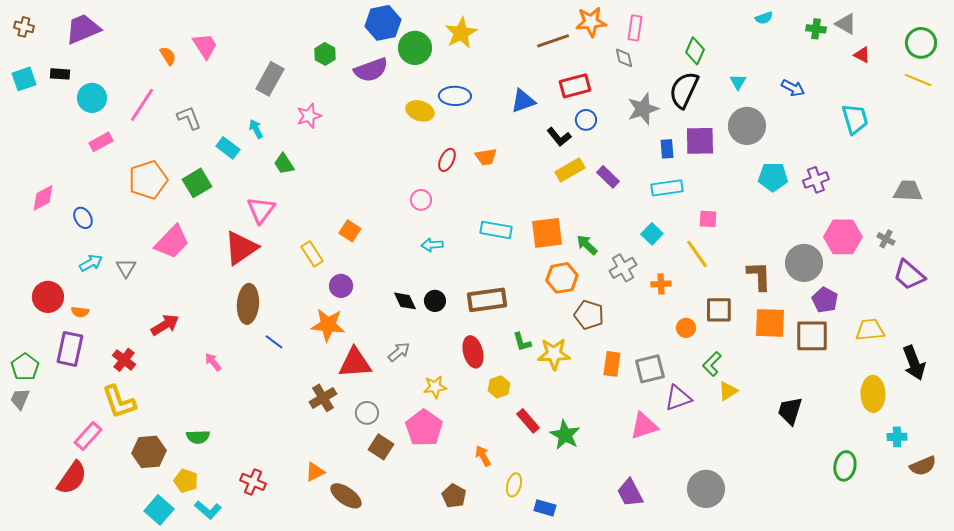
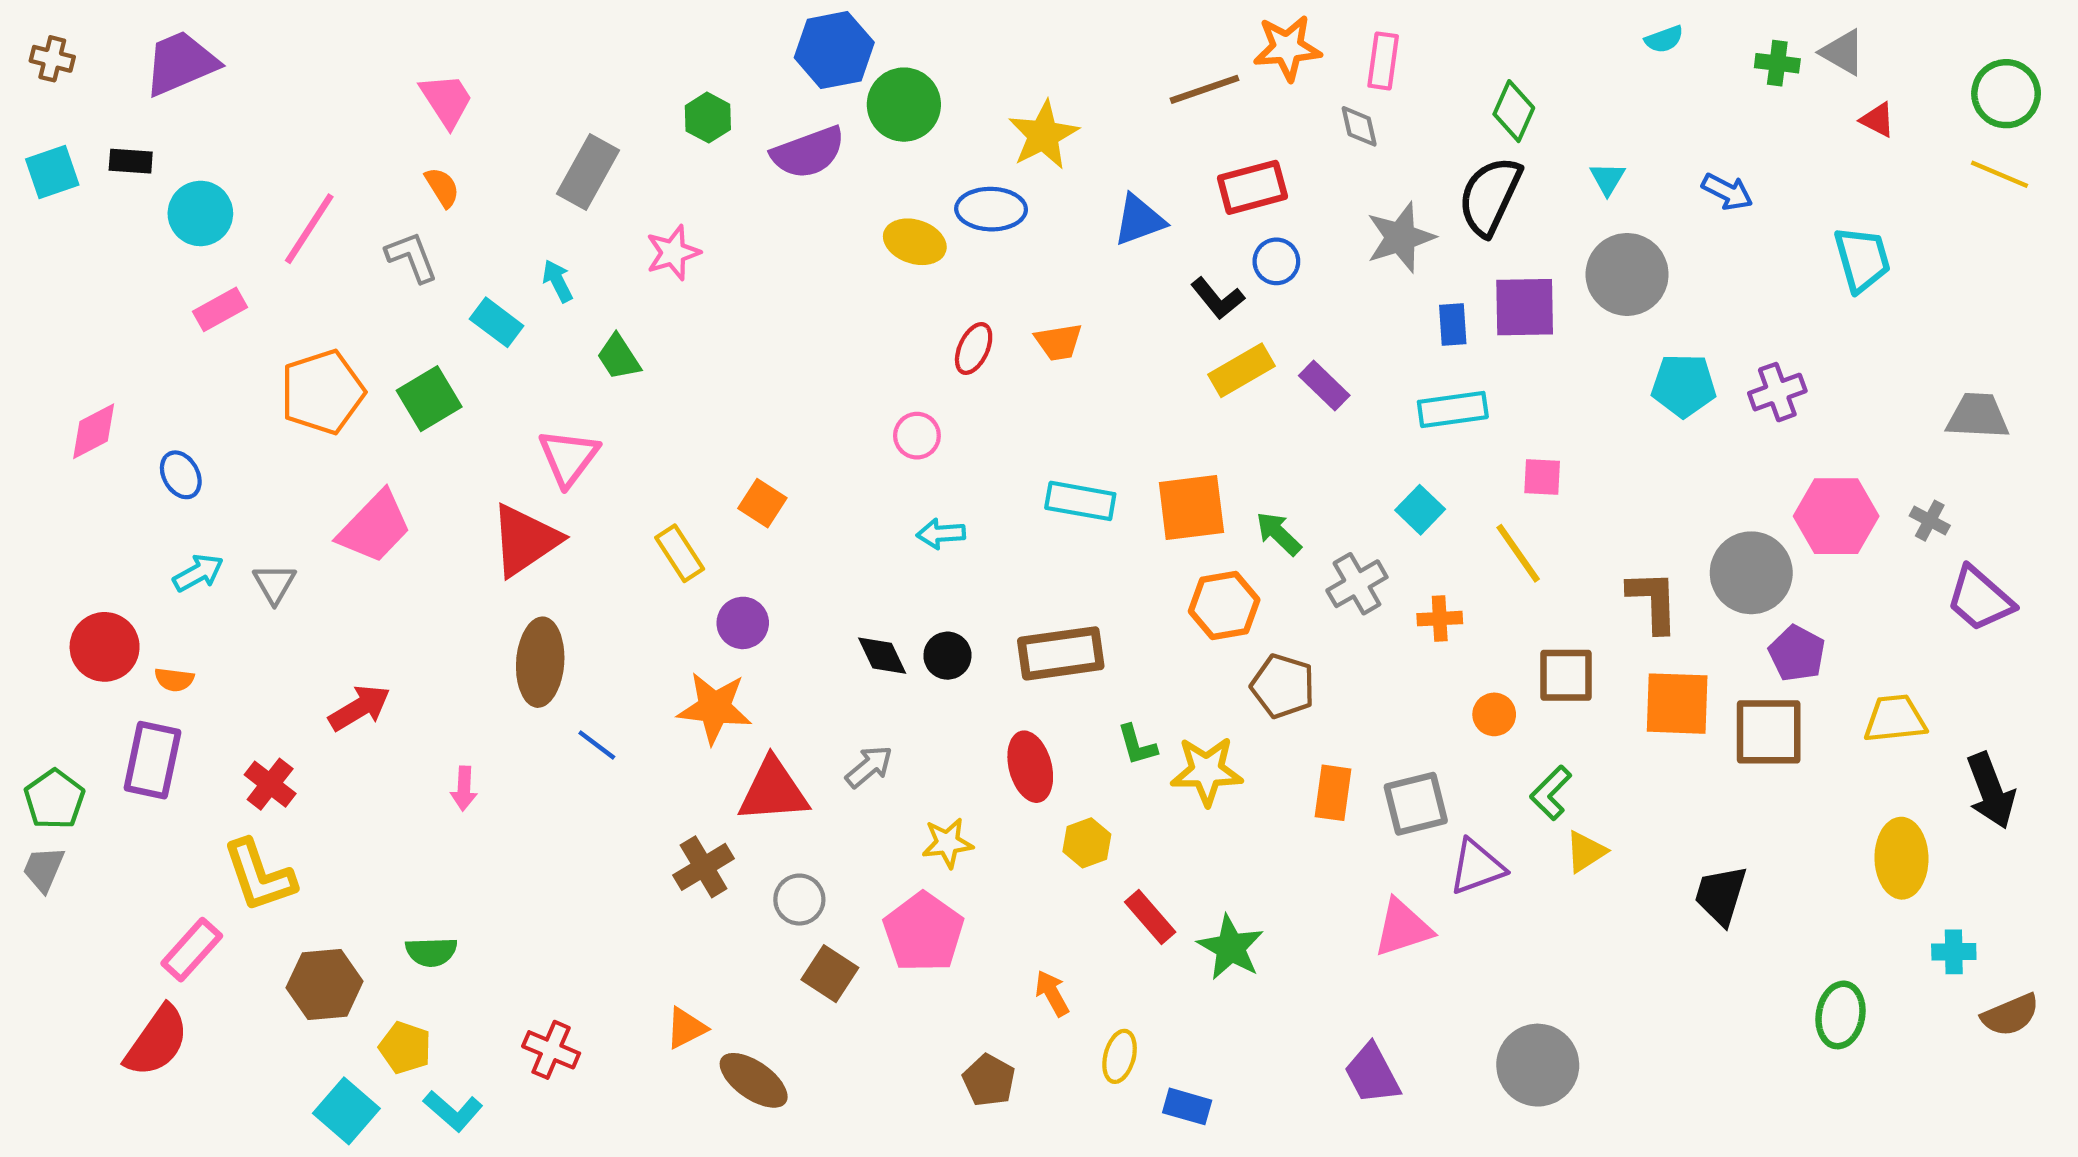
yellow star: (461, 33) -> (1043, 135), moved
orange semicircle: (168, 56) -> (442, 187), moved
pink arrow: (213, 362) -> (464, 788), turned -138

